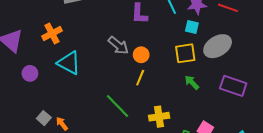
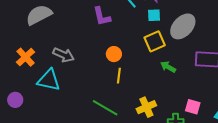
gray arrow: (118, 45) -> (64, 55), moved

